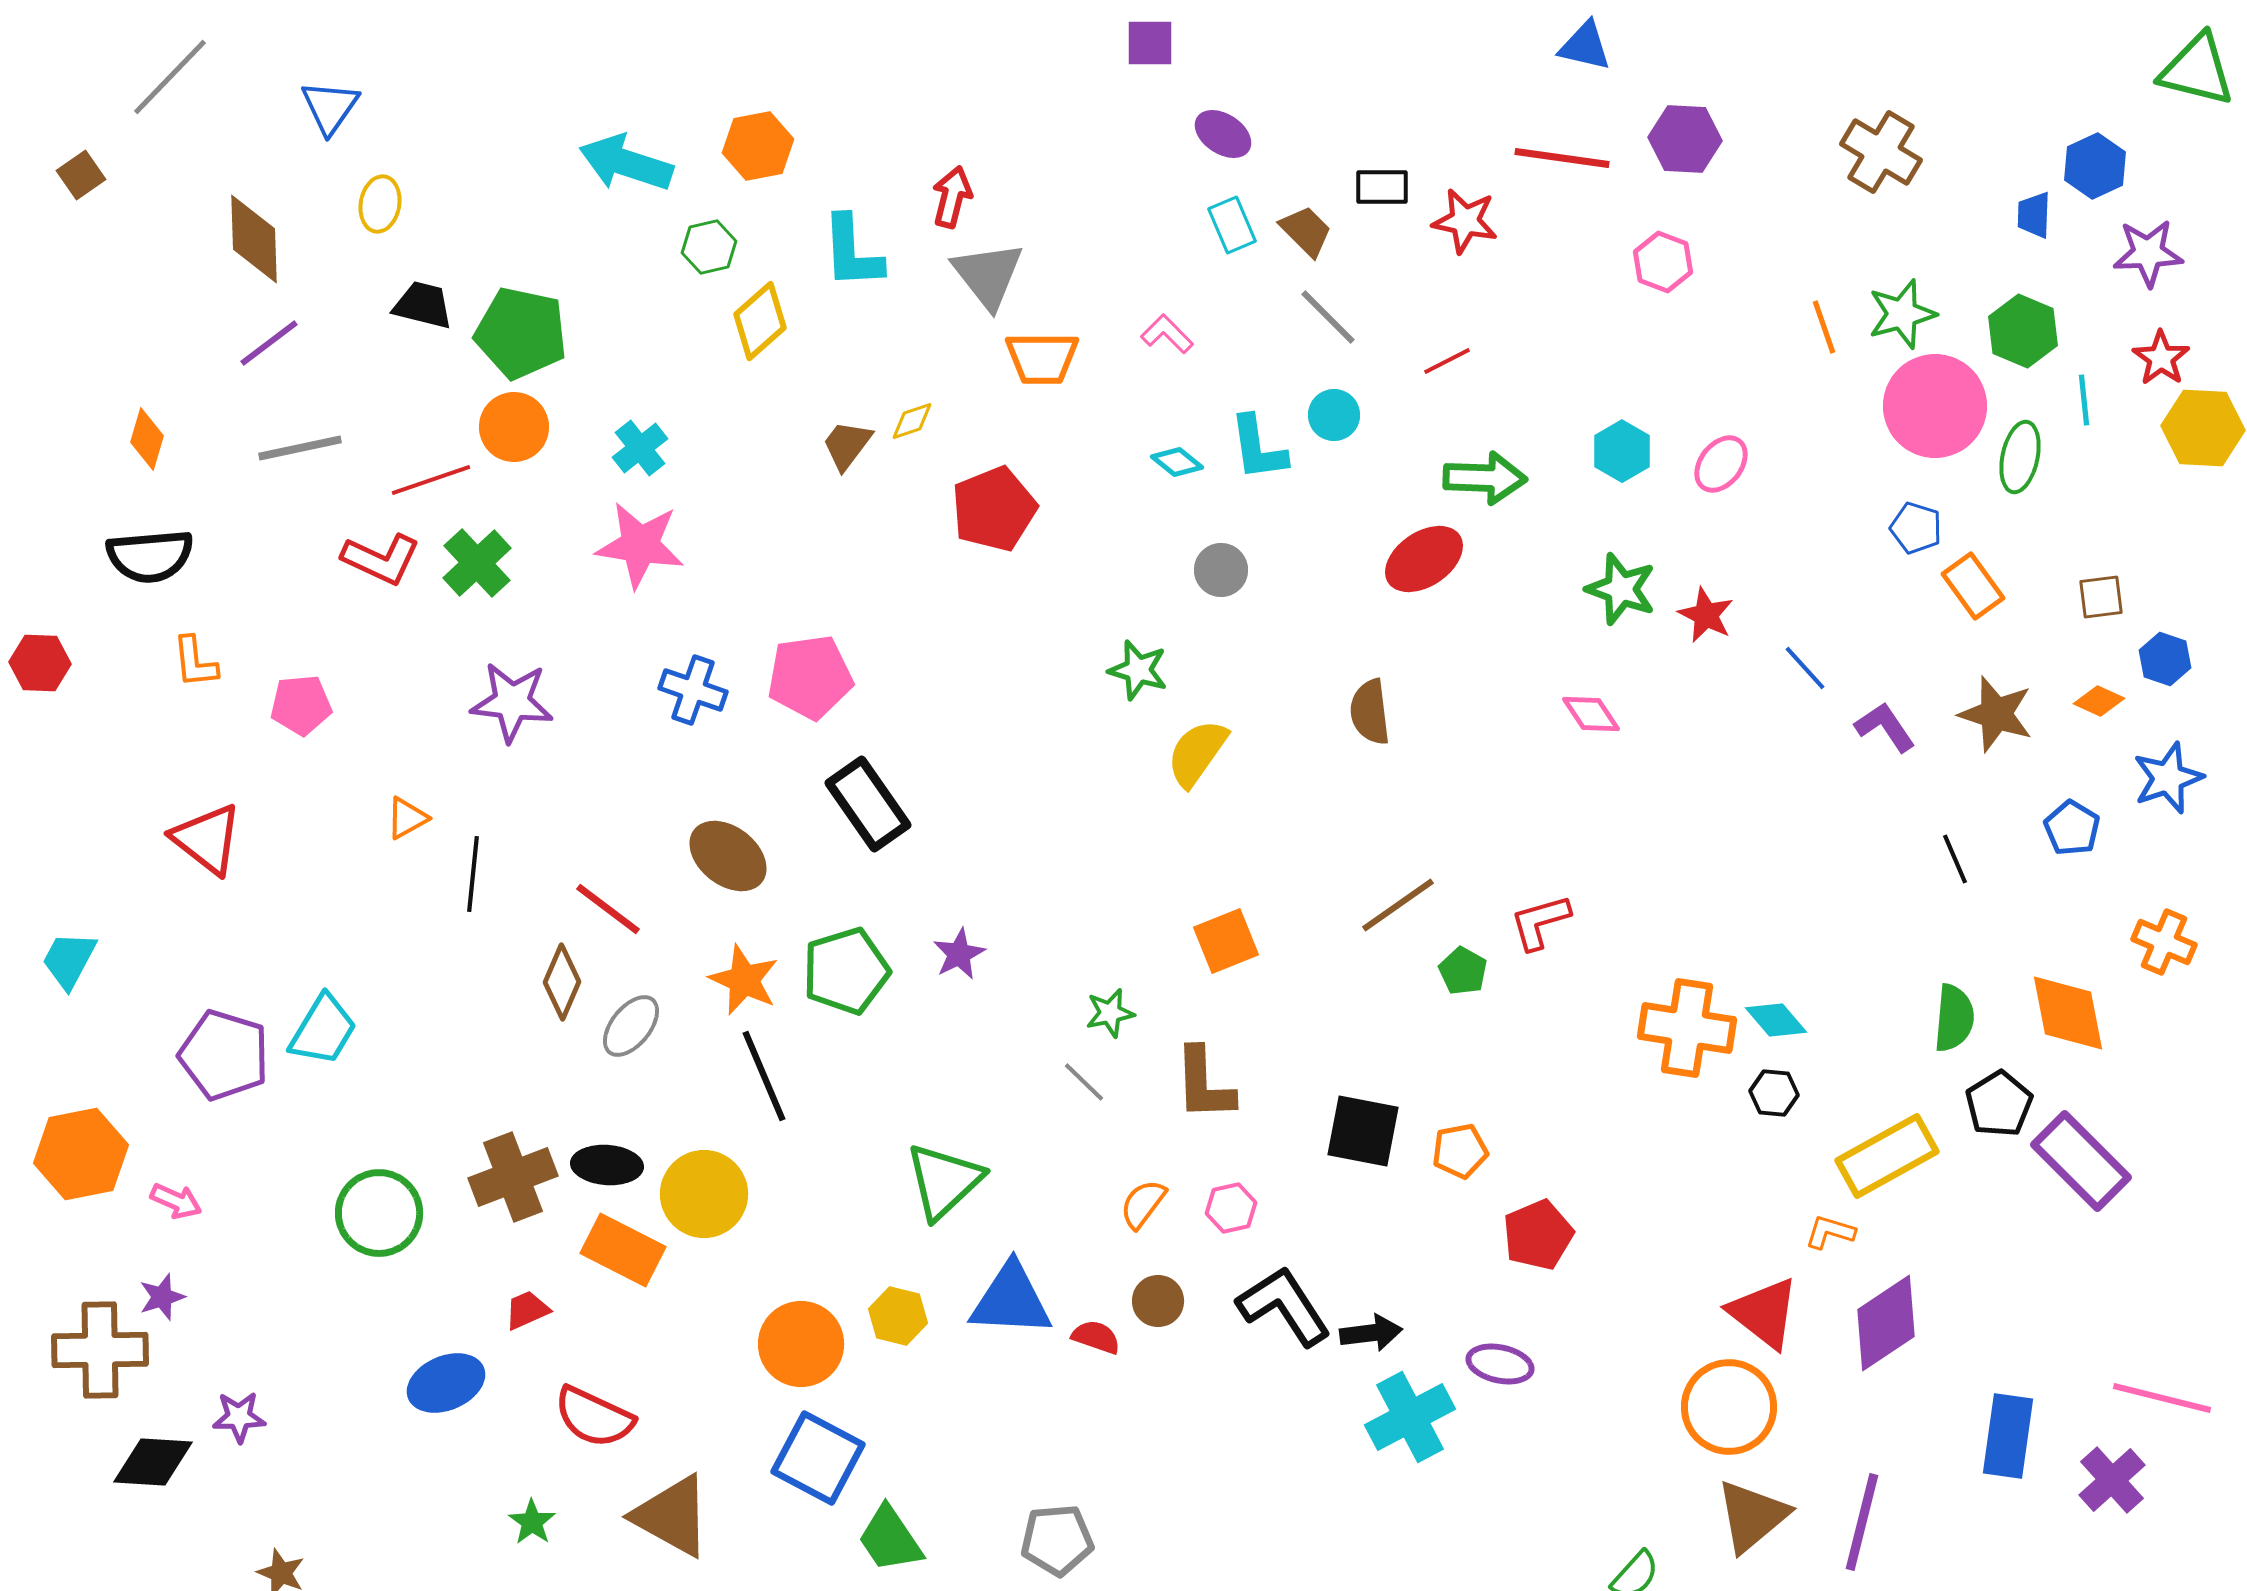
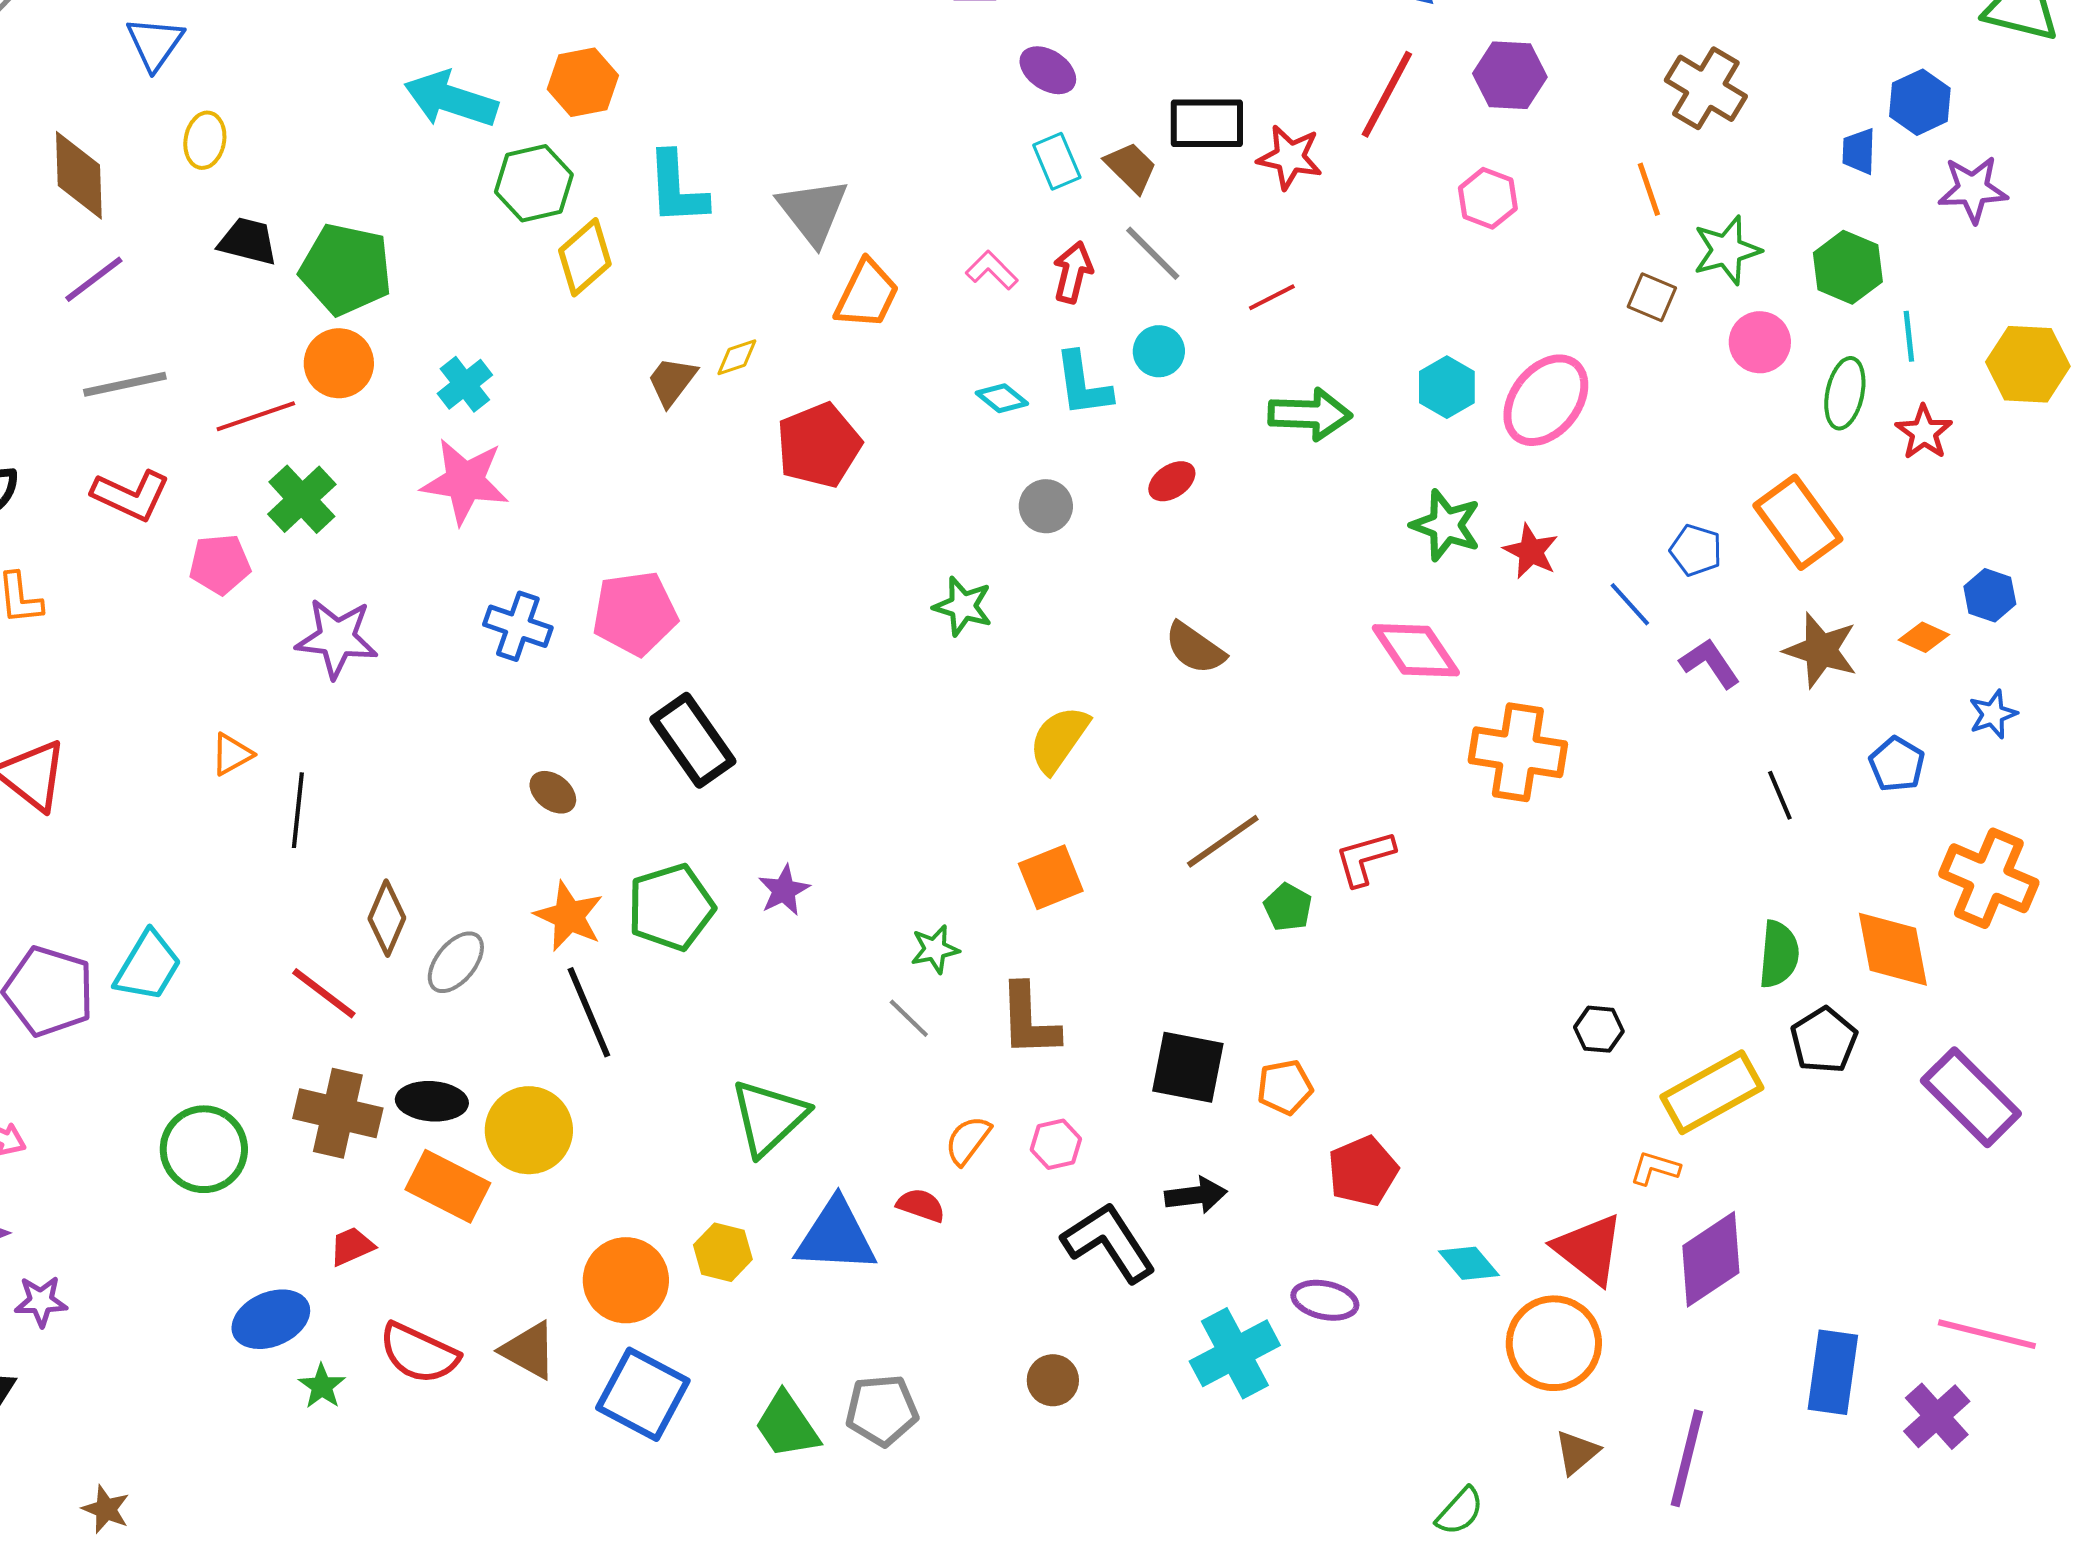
red line: (1562, 158) -> (1387, 94), turned -70
black rectangle: (1382, 187) -> (1207, 123), size x1.4
red arrow: (952, 197) -> (1073, 272), moved
green hexagon: (709, 247) -> (534, 183), size x1.4
orange line: (1824, 327) -> (1649, 189), moved
orange trapezoid: (1042, 358) -> (867, 294), turned -64
red star: (2161, 358) -> (1924, 432), moved
pink circle: (1935, 406) -> (1760, 342), size x0.6
pink ellipse: (1721, 464) -> (1546, 400), size x1.6
blue pentagon: (1916, 528) -> (1696, 550), moved
red L-shape: (381, 559) -> (131, 495), moved
red ellipse: (1424, 559) -> (1172, 481), moved, size x0.6
orange rectangle: (1973, 586) -> (1798, 522), size x1.4
brown square: (2101, 597) -> (1652, 297), moved, turned 30
pink pentagon: (301, 705) -> (220, 564), moved
brown semicircle: (1370, 712) -> (1195, 648), turned -48
pink diamond: (1591, 714) -> (1416, 650), size x1.5
yellow semicircle: (1197, 753) -> (1059, 739), moved
blue star: (2168, 778) -> (1993, 714), size x0.7
brown ellipse: (728, 856) -> (553, 792), size x0.6
red line: (608, 909) -> (324, 993), moved
orange cross: (2164, 942) -> (1989, 878), size x1.5
cyan diamond: (1776, 1020) -> (1469, 1263), moved
orange cross: (1687, 1028) -> (1518, 752), moved
purple rectangle: (2081, 1161) -> (1971, 1097), moved
brown cross: (513, 1177) -> (338, 1113), turned 34
brown circle: (1158, 1301) -> (1053, 1380), moved
black arrow: (1371, 1333) -> (1196, 1195), moved
red semicircle: (1096, 1337) -> (921, 1205), moved
purple star: (239, 1417) -> (41, 1301), moved
brown triangle: (672, 1516) -> (529, 1350), moved, size x0.7
brown triangle: (1752, 1516) -> (1577, 1452), size x0.6
green star: (532, 1522) -> (322, 1386), moved
green trapezoid: (890, 1539) -> (787, 1425), moved
gray pentagon: (1057, 1540) -> (882, 1410), moved

